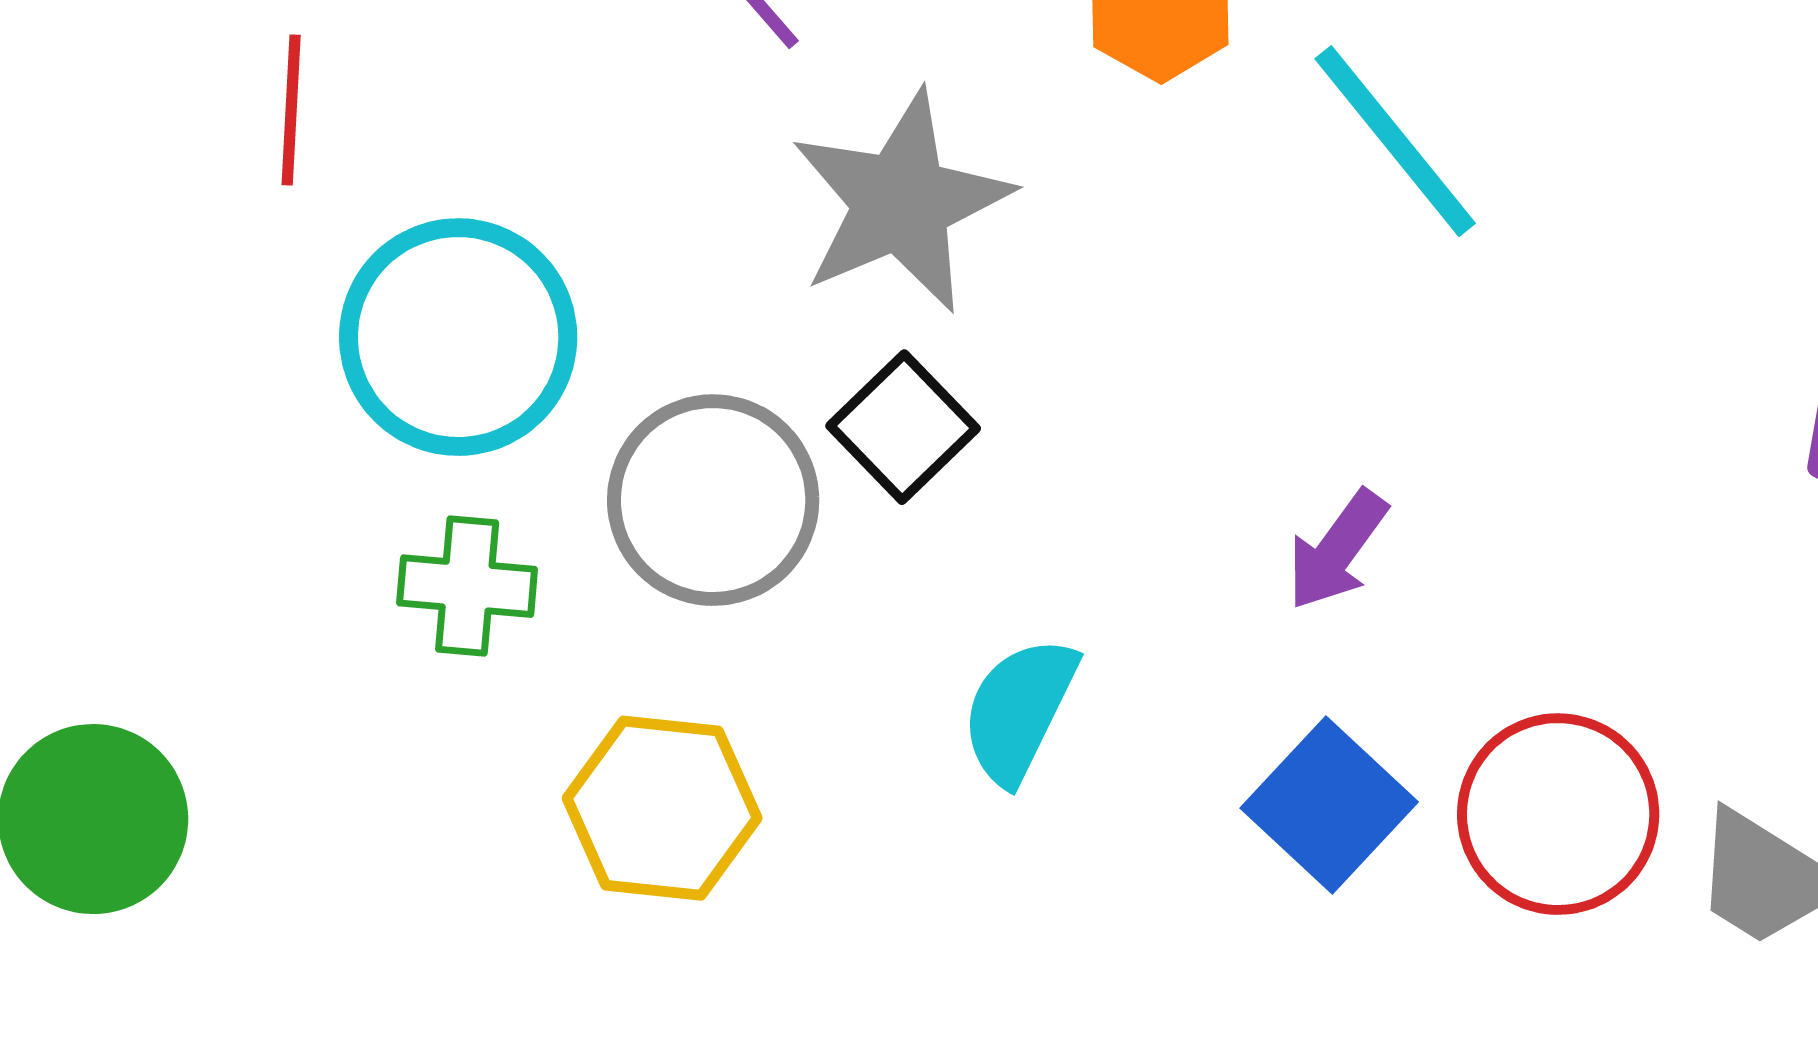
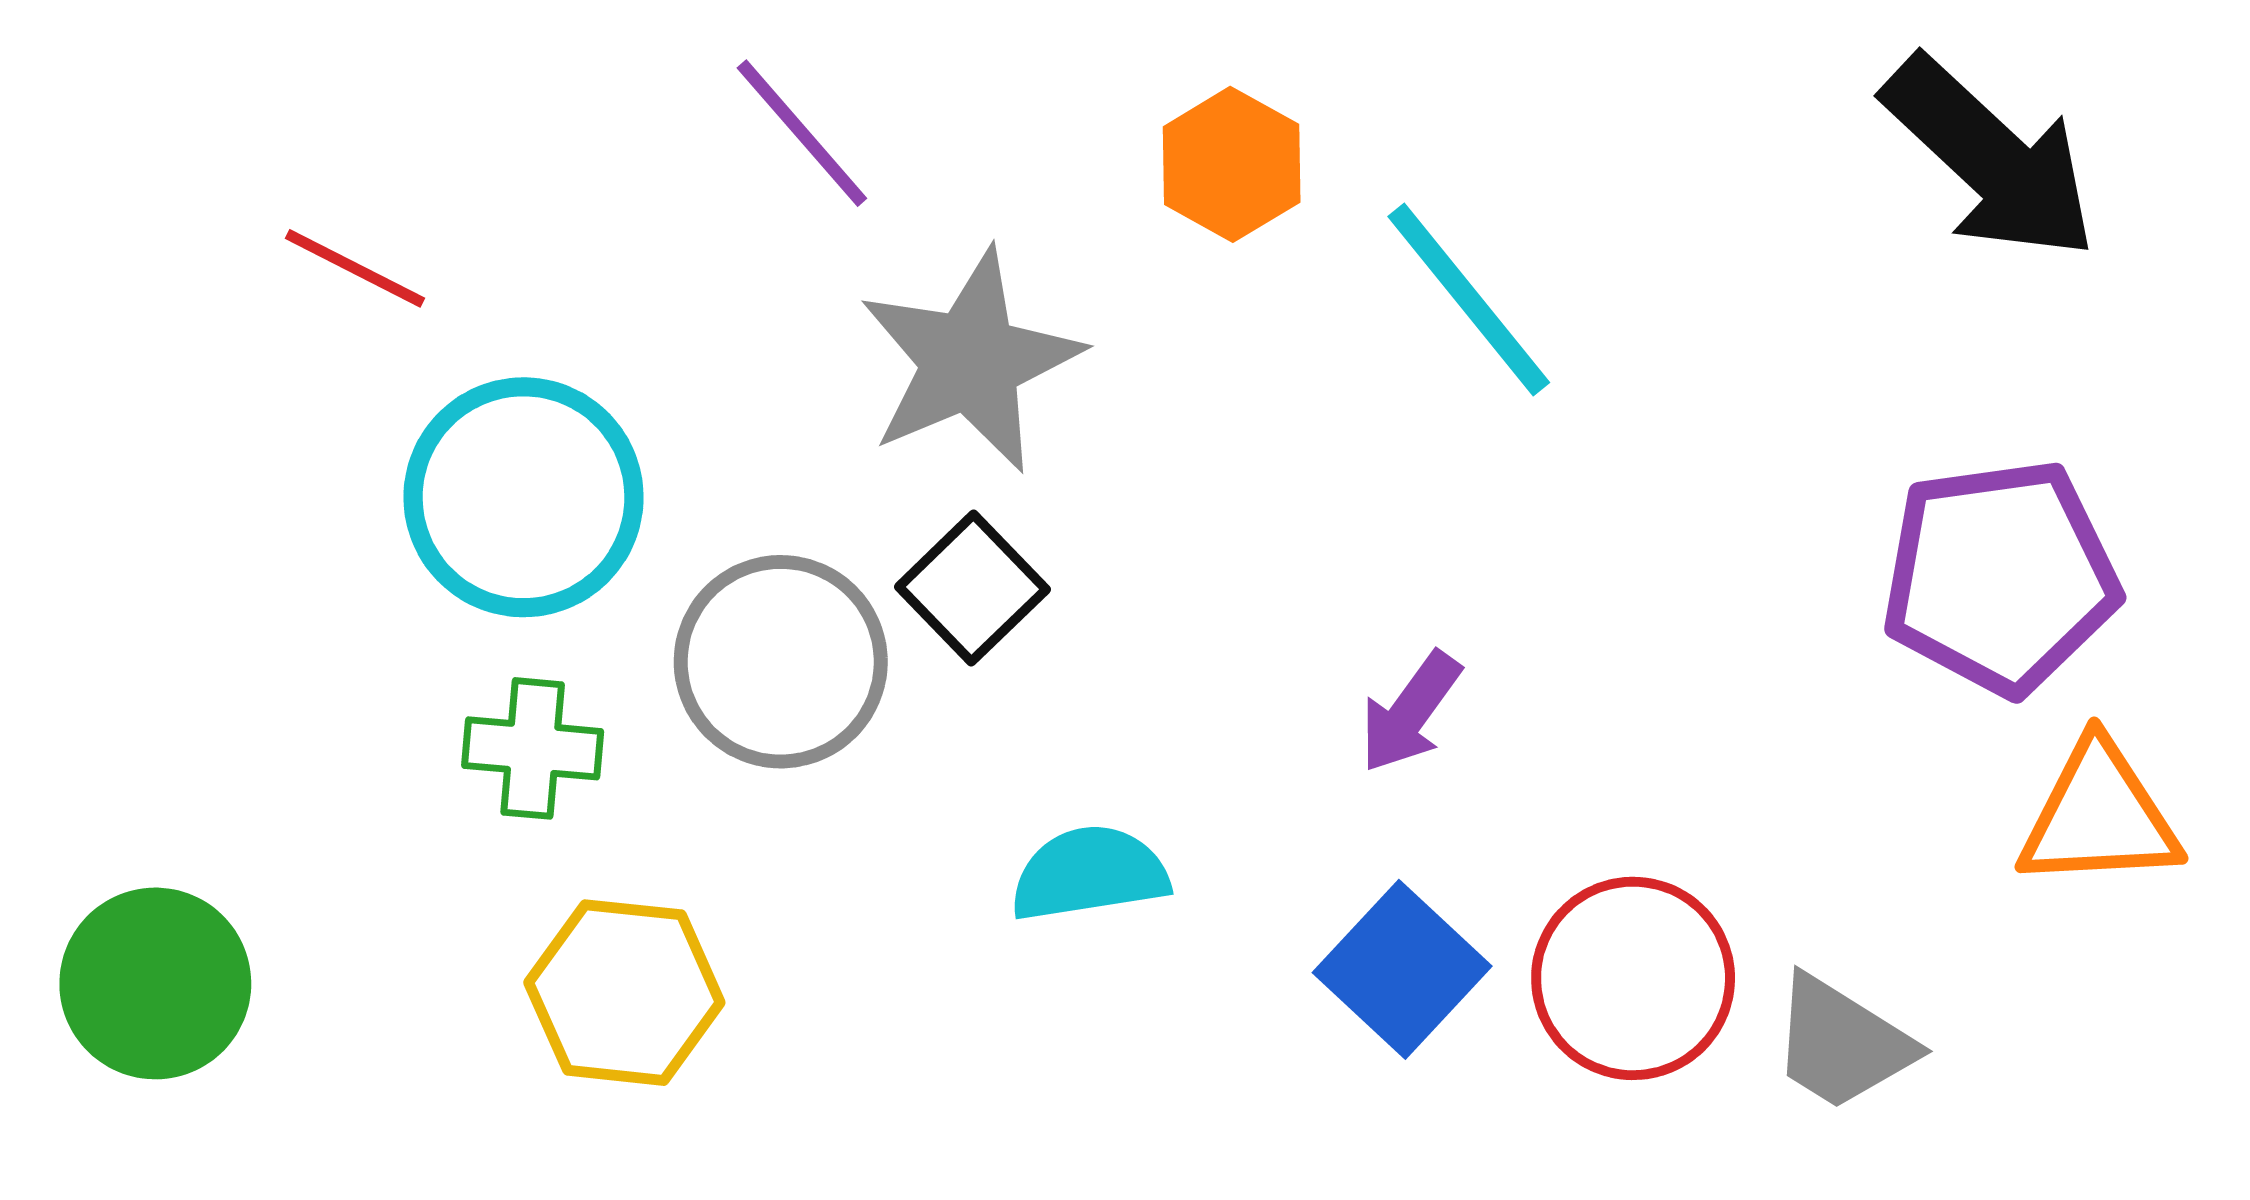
red line: (291, 110) -> (355, 268), turned -66
cyan semicircle: (1019, 710) -> (1089, 874), turned 55
yellow hexagon: (662, 808) -> (624, 993), moved

